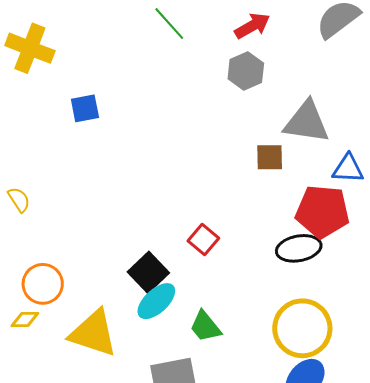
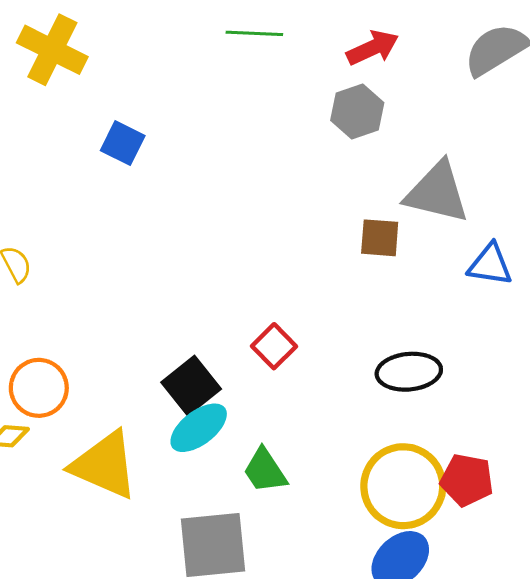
green line: (169, 24) -> (254, 33), turned -51
blue square: (85, 108) -> (123, 143), turned 32
red pentagon: (322, 212) -> (467, 480), moved, size x0.7

